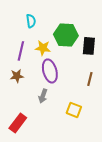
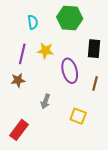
green hexagon: (66, 35) -> (70, 18), moved
purple ellipse: (50, 71) -> (70, 71), moved

